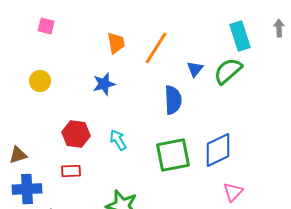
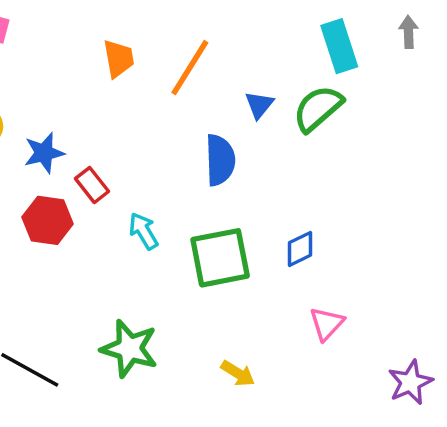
blue star: (104, 84) -> (44, 153), moved
cyan arrow: (118, 140) -> (144, 231), moved
blue diamond: (218, 150) -> (300, 249), size x0.6
red rectangle: (71, 171) -> (92, 185), moved, turned 54

